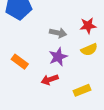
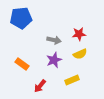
red arrow: (50, 80) -> (40, 86), moved, turned -32
yellow rectangle: (82, 90) -> (72, 80), moved

